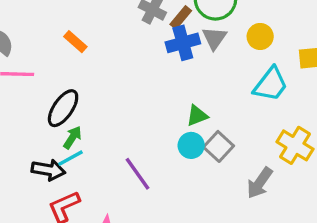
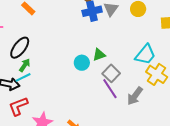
cyan trapezoid: (271, 84) -> (145, 54), moved
cyan circle: (191, 145) -> (82, 63), moved
purple line: (137, 174) -> (110, 89), moved

